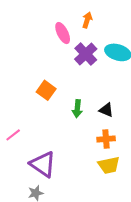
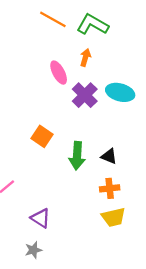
green arrow: (77, 109) -> (77, 156), size x1.4
purple triangle: (43, 164) -> (41, 218), size x0.7

